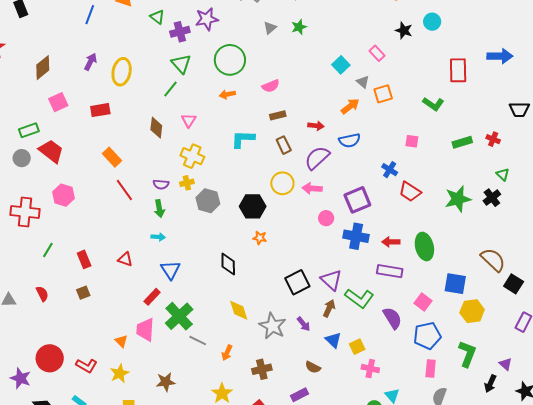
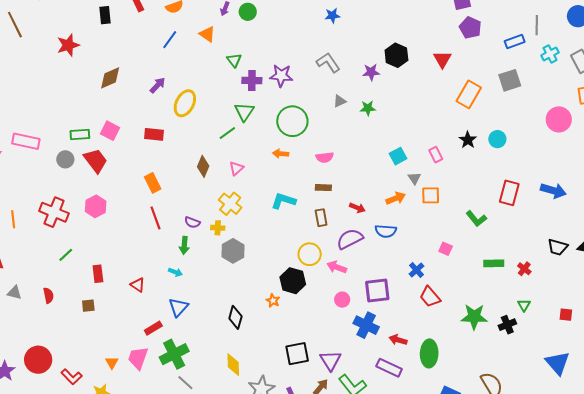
pink square: (58, 102) -> (110, 131), moved, turned 36
black hexagon: (253, 206) -> (293, 281), moved

